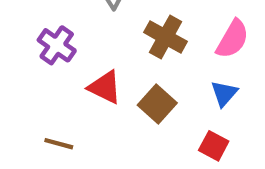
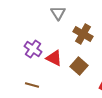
purple cross: (57, 45) -> (33, 49), moved

